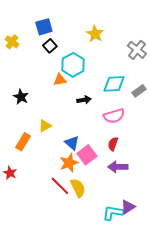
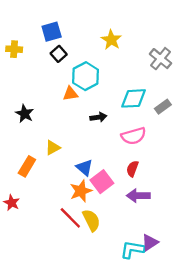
yellow cross: (12, 42) -> (14, 49), turned -32

